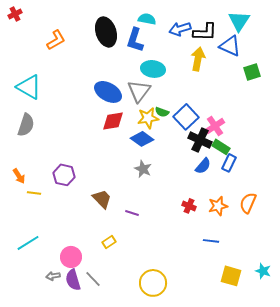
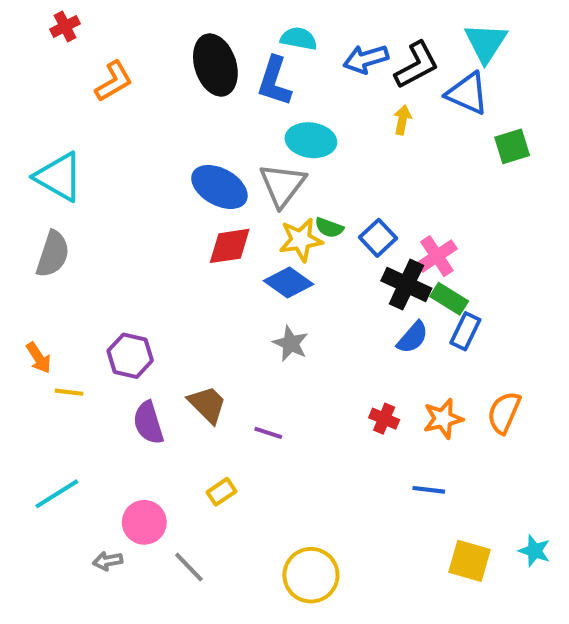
red cross: (15, 14) -> (65, 26), moved
black L-shape: (205, 32) -> (417, 65), turned -30
yellow arrow: (198, 59) -> (402, 120), size x0.6
blue square: (186, 117) -> (378, 238), size x0.7
purple semicircle: (73, 280) -> (148, 423), moved

